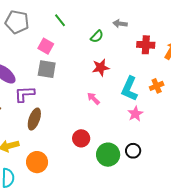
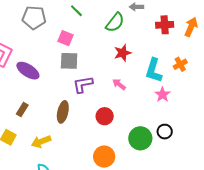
green semicircle: (97, 36) -> (115, 22), size x1.5
purple L-shape: (24, 94) -> (83, 84), moved
red circle: (81, 138) -> (105, 116), moved
orange circle: (37, 162) -> (104, 157), moved

